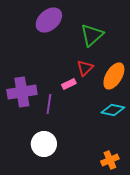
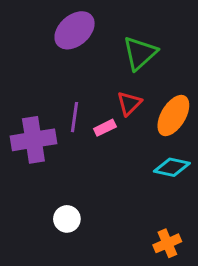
purple line: (49, 104) -> (75, 117), moved
white circle: (44, 144) -> (67, 219), size x0.7

